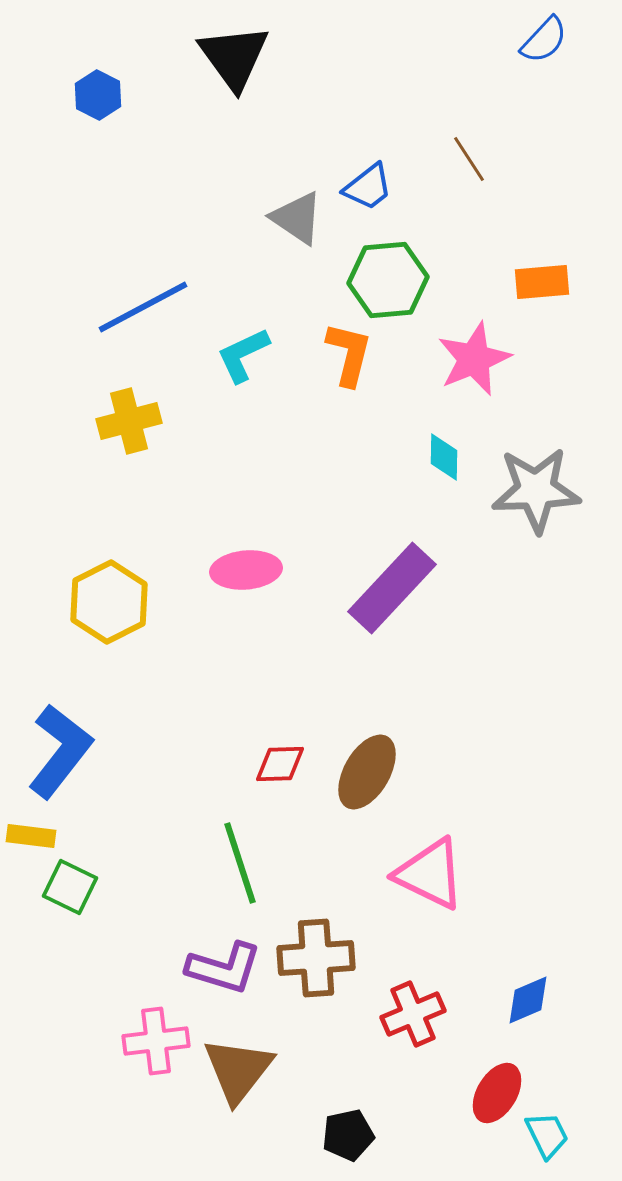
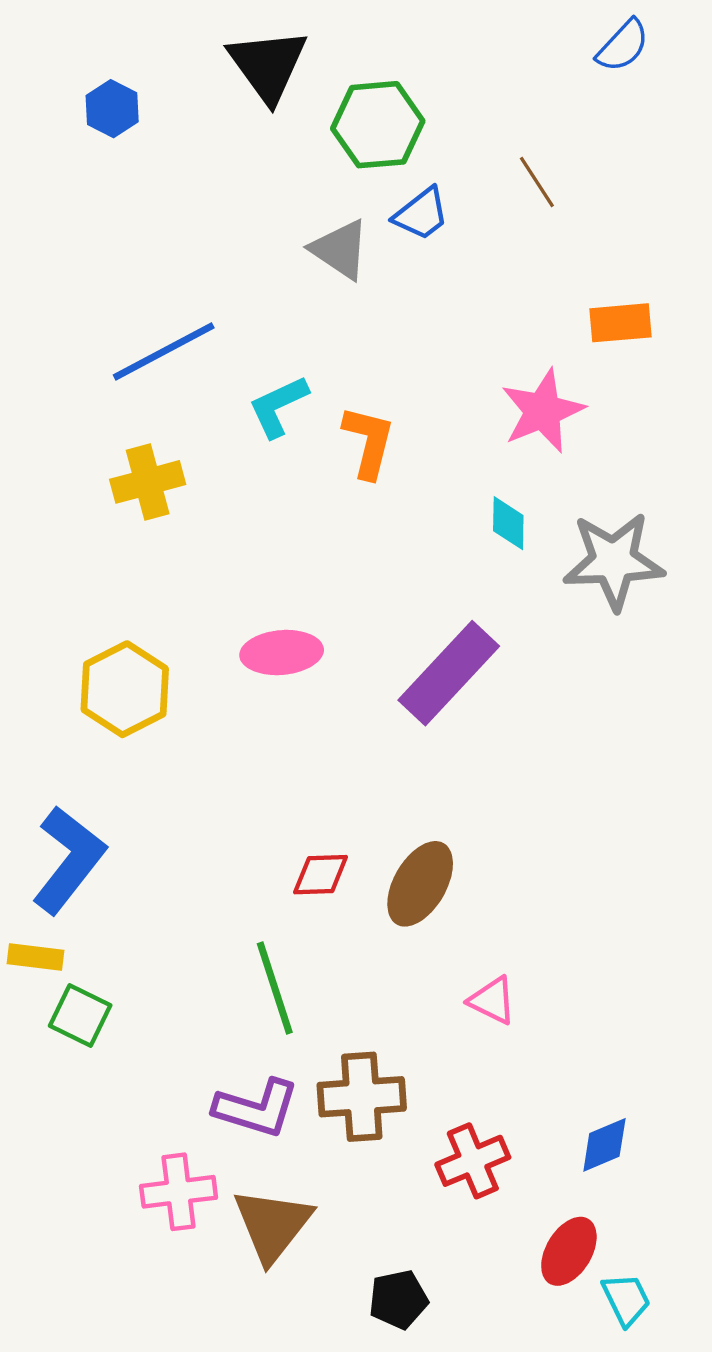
green hexagon: (388, 280) -> (378, 125), moved
orange L-shape: (349, 354) -> (369, 442), moved
pink triangle: (430, 874) -> (492, 1001), size x0.6

